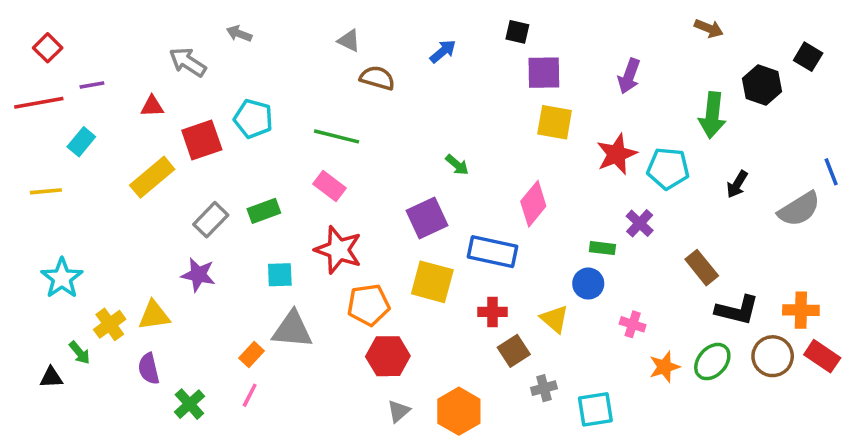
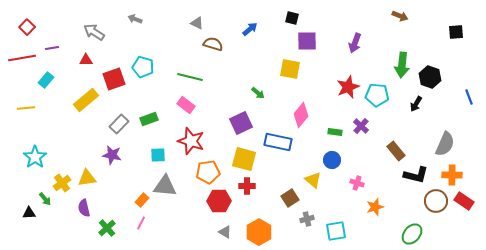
black square: (808, 57) -> (456, 32), turned -35
gray arrow: (188, 62) -> (94, 32), moved
black hexagon: (762, 85) -> (430, 77), moved
yellow square: (555, 122) -> (290, 69), moved
gray semicircle: (799, 209) -> (445, 144), moved, turned -35
green rectangle: (602, 248) -> (335, 132), moved
red cross: (493, 312) -> (247, 186), moved
green ellipse: (712, 362) -> (412, 234), moved
gray triangle: (399, 411) -> (225, 232), turned -48

